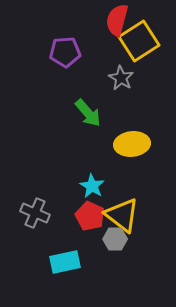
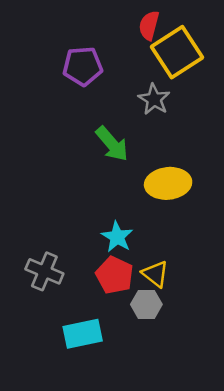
red semicircle: (117, 20) -> (149, 25), size x0.7
yellow triangle: (122, 215) -> (155, 274), size x0.6

